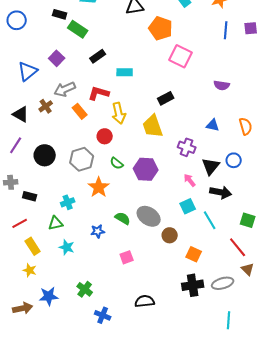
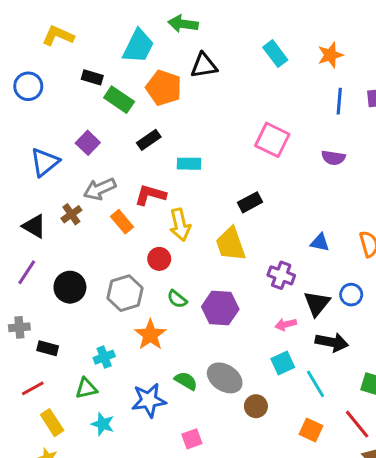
orange pentagon: (161, 28) -> (164, 88), moved
purple semicircle: (222, 85) -> (333, 158), moved
pink arrow: (190, 180) -> (286, 324), turned -64
blue star: (98, 231) -> (149, 400), size x1.6
orange square: (194, 254) -> (311, 430), moved

